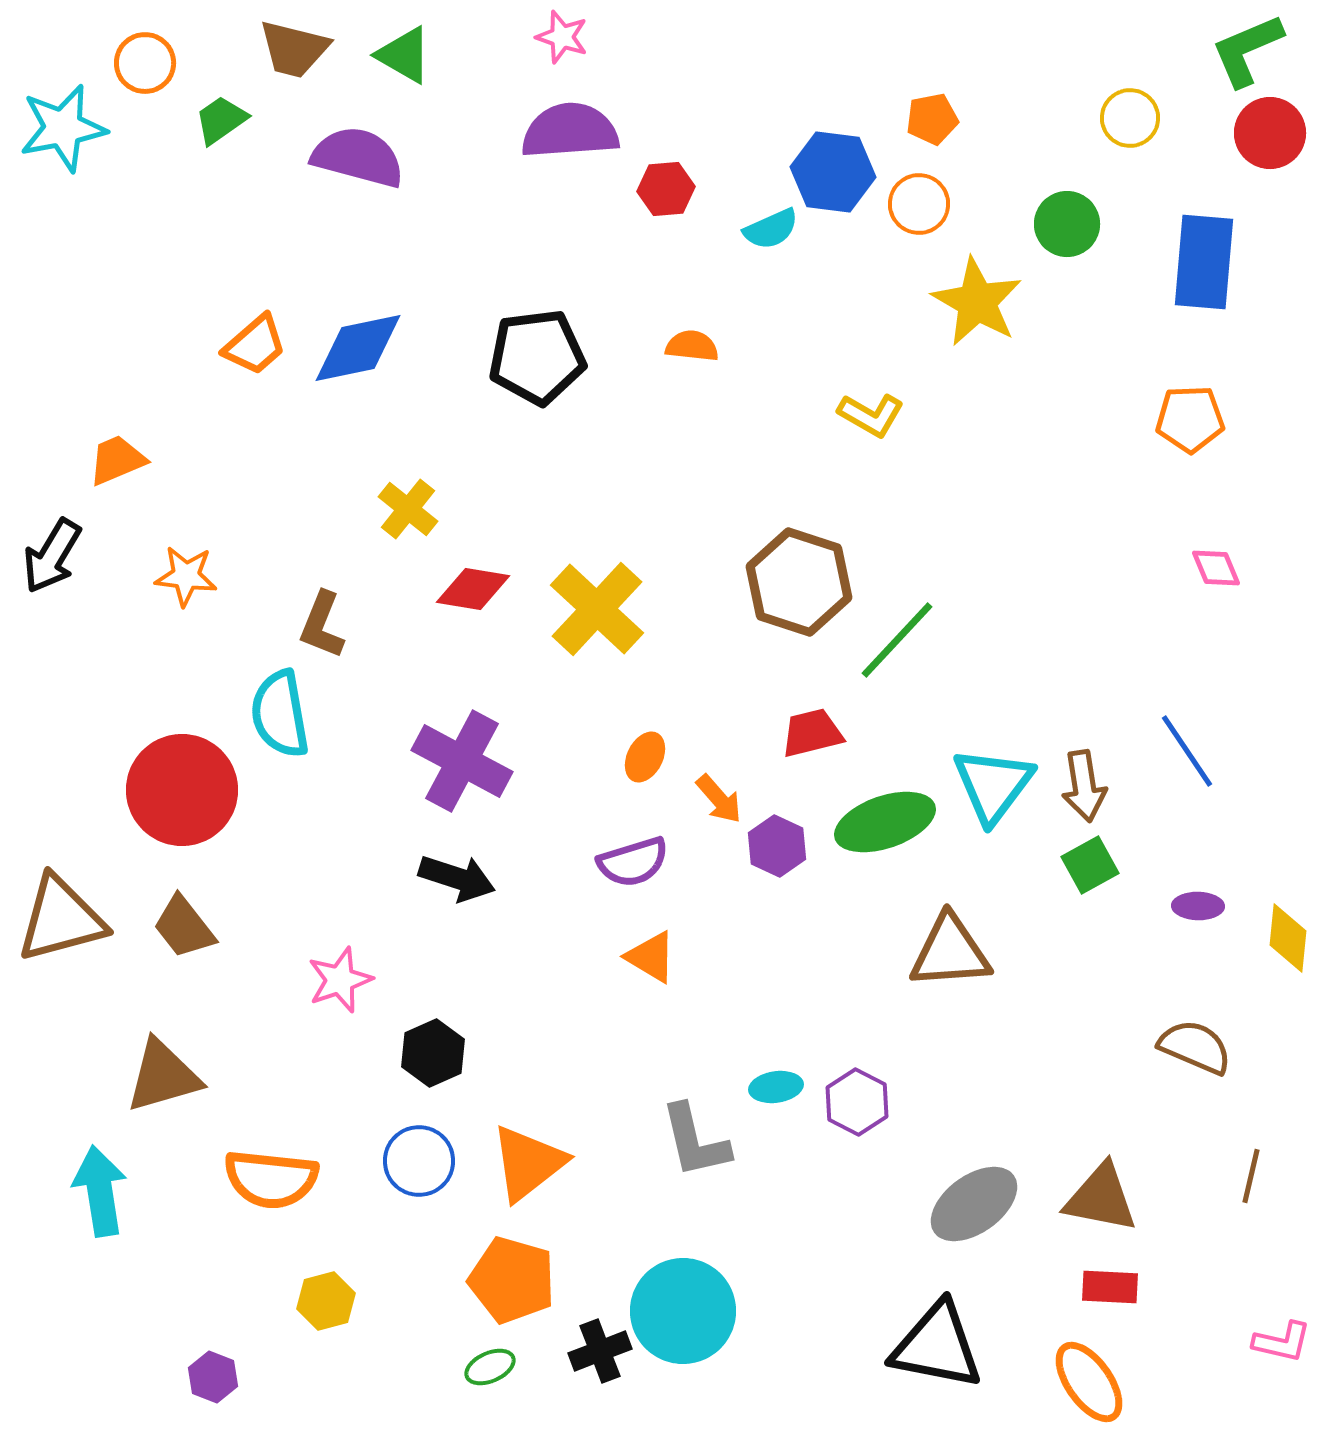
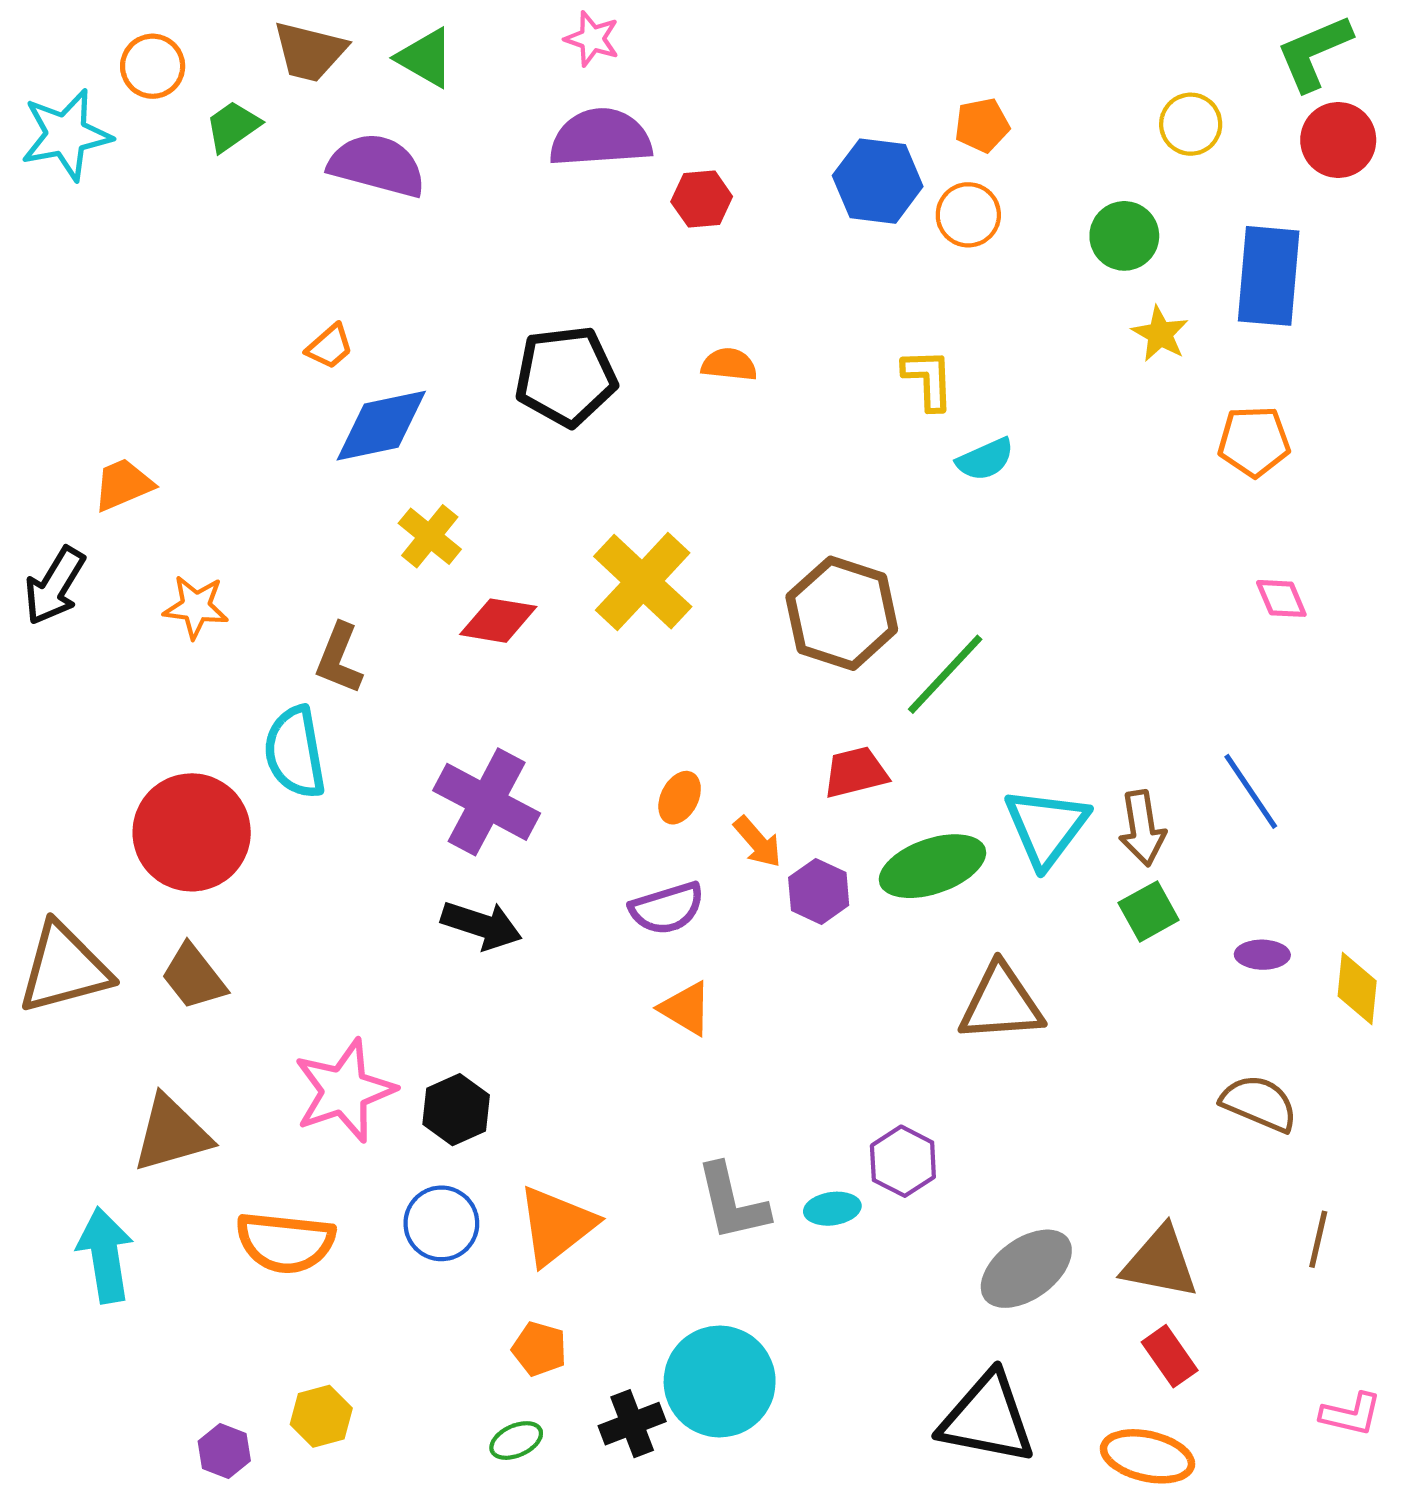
cyan semicircle: (771, 229) -> (985, 459), moved
yellow star: (977, 302) -> (1160, 334), moved, size x0.6
orange trapezoid: (255, 345) -> (330, 347), moved, size x0.7
blue diamond: (358, 348) -> (381, 426), moved
yellow L-shape: (871, 415) -> (928, 379), moved, turned -122
yellow cross: (597, 609) -> (643, 582), moved
pink star: (340, 980) -> (344, 1091), moved, size x1.5
cyan ellipse: (776, 1087) -> (832, 1209), moved
orange pentagon: (512, 1280) -> (539, 1349), size x0.6
red rectangle: (1110, 1287) -> (1170, 1356), turned 52
yellow hexagon: (326, 1301) -> (321, 1416), moved
orange ellipse: (1089, 1382) -> (1147, 1456), turned -42

